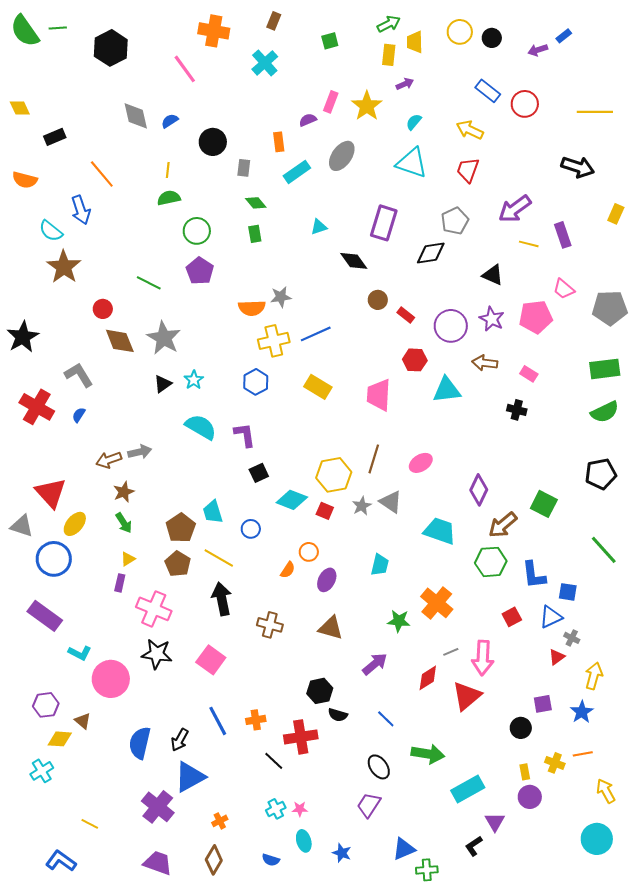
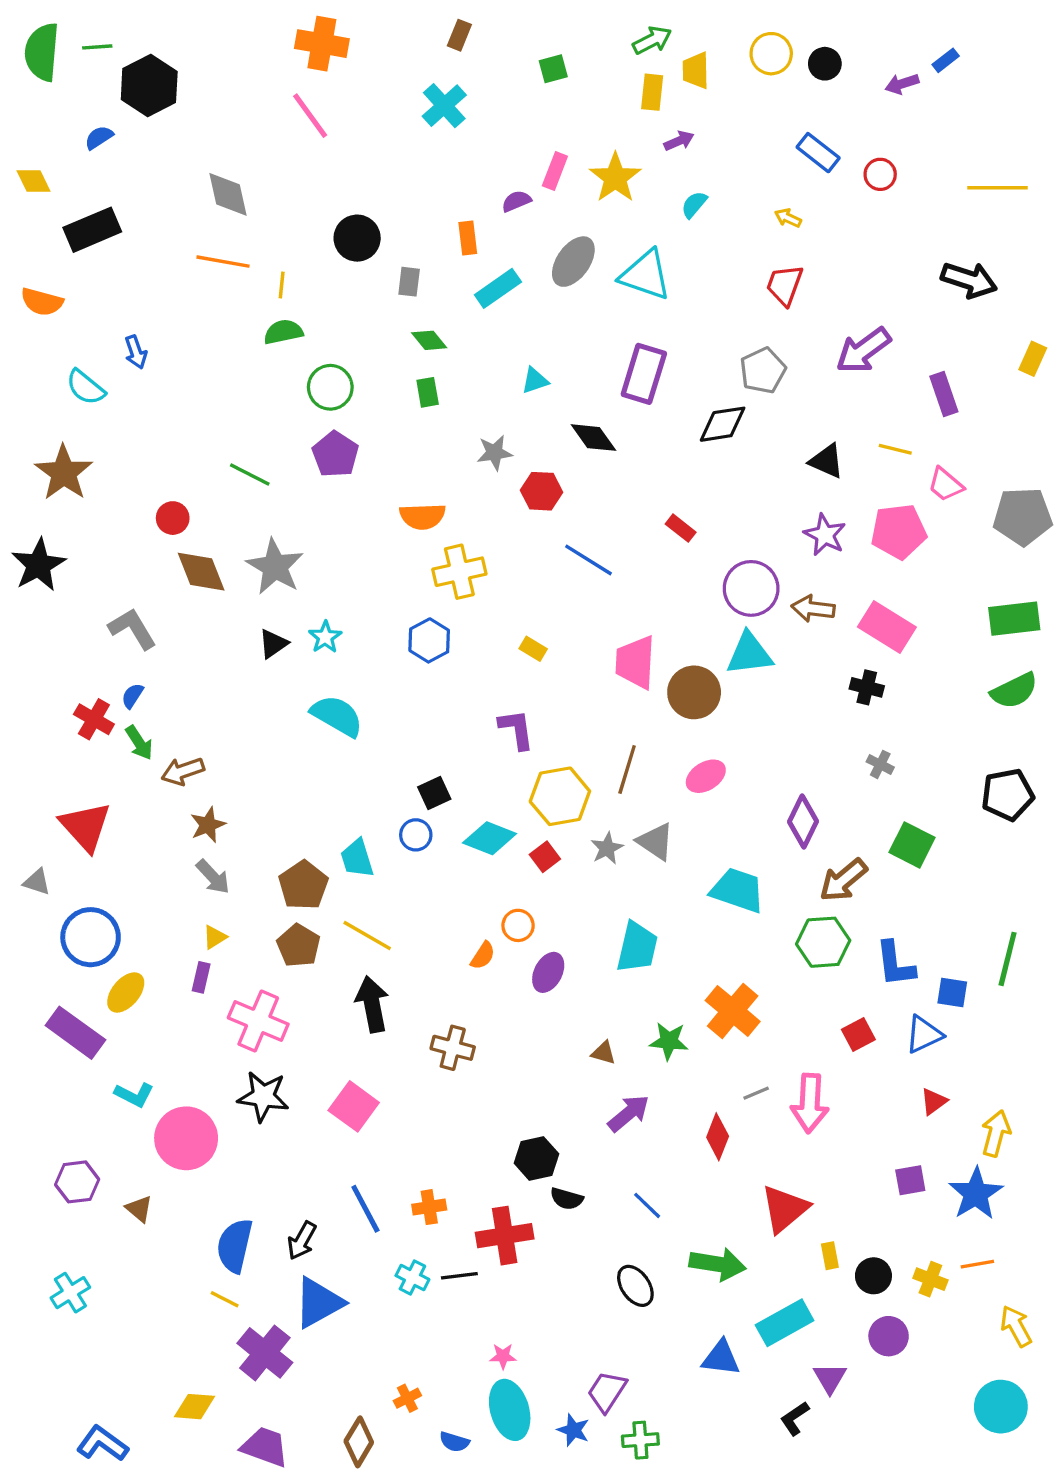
green semicircle: (25, 31) -> (42, 52), turned 40
orange cross: (214, 31) -> (322, 44), moved
black hexagon: (111, 48) -> (149, 85), moved
red circle: (525, 104) -> (880, 174), size x0.7
blue semicircle: (170, 121) -> (99, 137), moved
yellow arrow: (470, 130) -> (788, 218), size x0.6
black rectangle: (55, 137) -> (92, 230), size x1.5
cyan triangle: (412, 163) -> (645, 275), moved
orange line: (102, 174) -> (223, 262), moved, turned -40
blue arrow: (81, 210) -> (136, 352), size x0.7
yellow line: (529, 244) -> (895, 449), moved
brown star: (64, 267) -> (64, 473), moved
gray star: (281, 297) -> (495, 453), moved
brown circle: (378, 300) -> (694, 692), moved, size x1.6
purple circle: (451, 326) -> (751, 588), moved
blue line: (316, 334) -> (588, 560), moved, turned 56
red hexagon: (415, 360) -> (542, 491), moved
pink rectangle: (529, 374) -> (887, 627), size x1.8
yellow rectangle: (318, 387) -> (533, 649), size x0.6
red cross: (37, 407) -> (94, 719), moved, size x0.7
purple L-shape: (245, 435) -> (516, 729), moved
gray arrow: (140, 452) -> (213, 877), moved, turned 60
red square: (325, 511) -> (545, 857), turned 30
green arrow: (124, 523) -> (139, 743), moved
yellow ellipse: (75, 524) -> (126, 992), moved
gray triangle: (22, 526) -> (37, 882), size x0.7
blue circle: (251, 529) -> (416, 835), moved
green line: (604, 550) -> (1008, 959), moved, turned 56
cyan trapezoid: (380, 565) -> (637, 947), size x1.4
brown triangle: (331, 628) -> (604, 1053), moved, size x0.6
gray cross: (572, 638) -> (880, 764), moved
red diamond: (428, 678) -> (718, 1137), turned -36
red triangle: (467, 696) -> (785, 1209), moved
blue star: (582, 712) -> (976, 1194), size x1.4
black circle: (521, 728) -> (873, 1276), moved
yellow diamond: (60, 739) -> (194, 1407), moved
black line: (274, 761) -> (459, 1276), turned -50
yellow rectangle: (525, 772) -> (830, 1256), moved
purple trapezoid: (369, 805) -> (607, 1391), moved
cyan cross: (276, 809) -> (412, 1277), moved, turned -36
orange cross: (220, 821) -> (407, 1398), moved
yellow line: (90, 824) -> (225, 1299), moved
cyan ellipse: (304, 841) -> (510, 1410), size x1.6
blue triangle: (404, 849) -> (721, 1358), moved, turned 30
green cross: (427, 870) -> (640, 1440), moved

